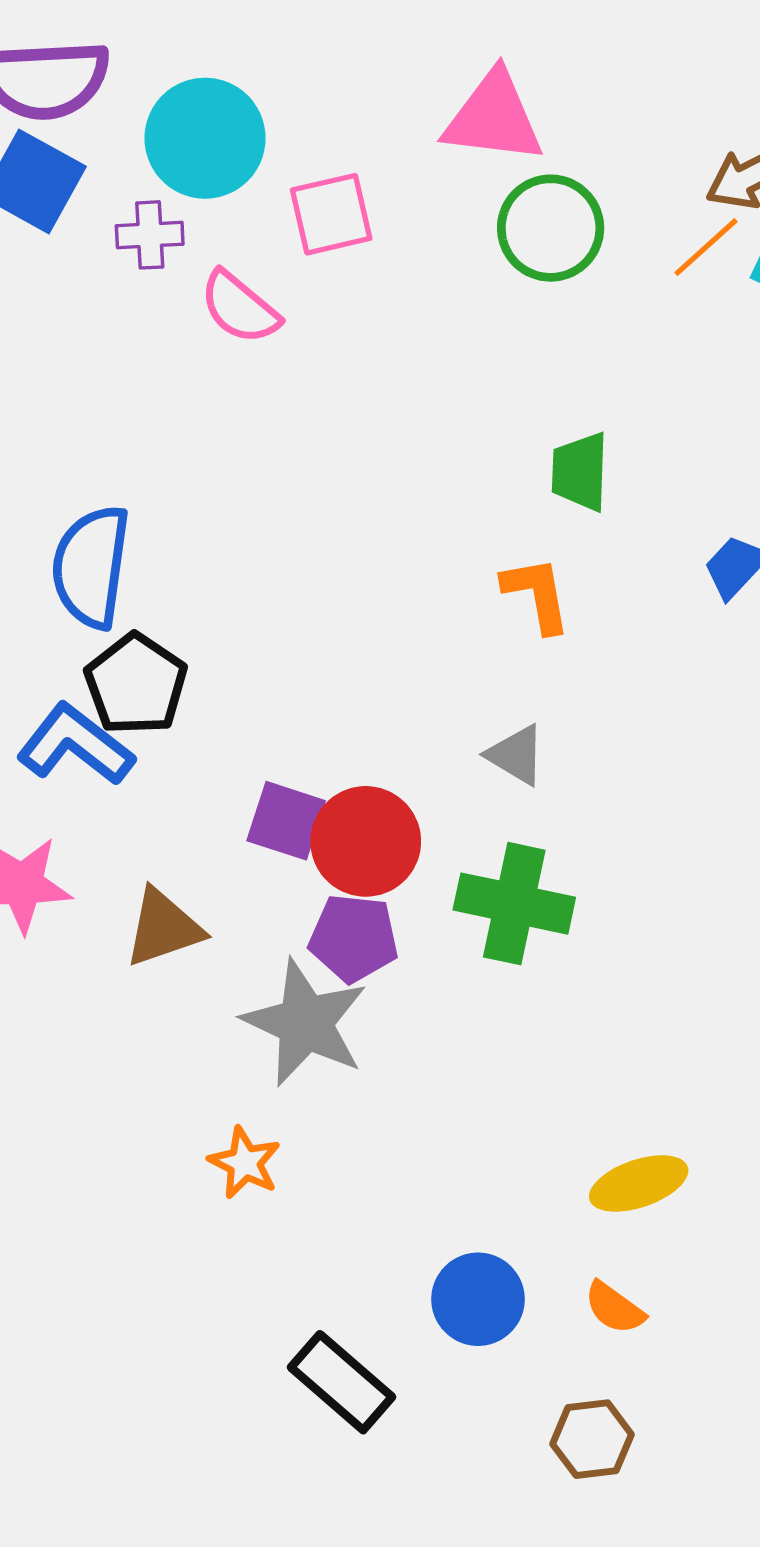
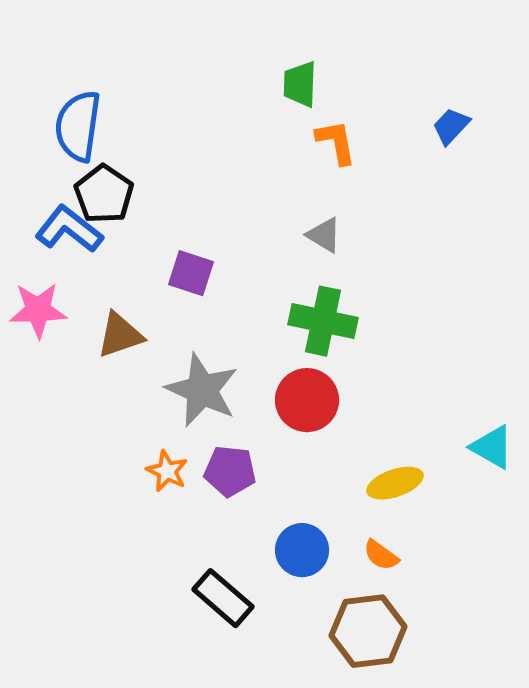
green trapezoid: (580, 472) -> (300, 84), moved
red circle: (366, 841) -> (307, 400), moved
purple pentagon: (354, 938) -> (230, 471), moved
brown hexagon: (592, 1439) -> (368, 631), size x1.6

